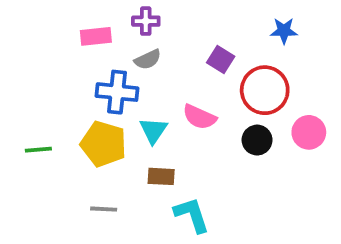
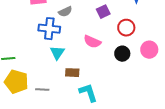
purple square: (221, 59) -> (103, 12), turned 32
red circle: (265, 90) -> (126, 28), size x0.7
cyan triangle: (153, 130) -> (57, 53), moved
yellow pentagon: (104, 144) -> (16, 82), moved

